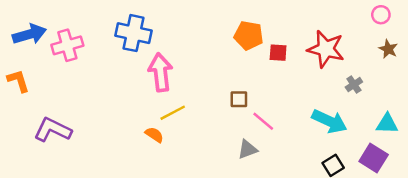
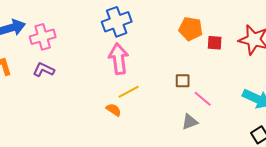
blue cross: (134, 33) -> (117, 22), moved, turned -32
purple L-shape: (53, 130) -> (44, 70), moved, size x0.7

